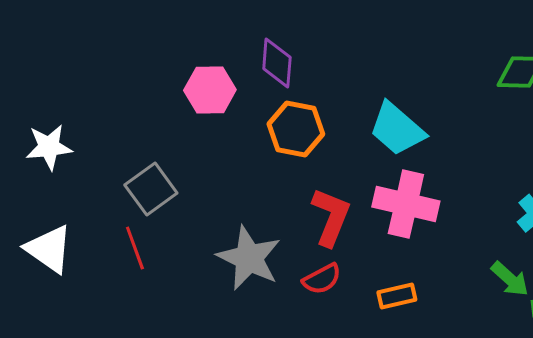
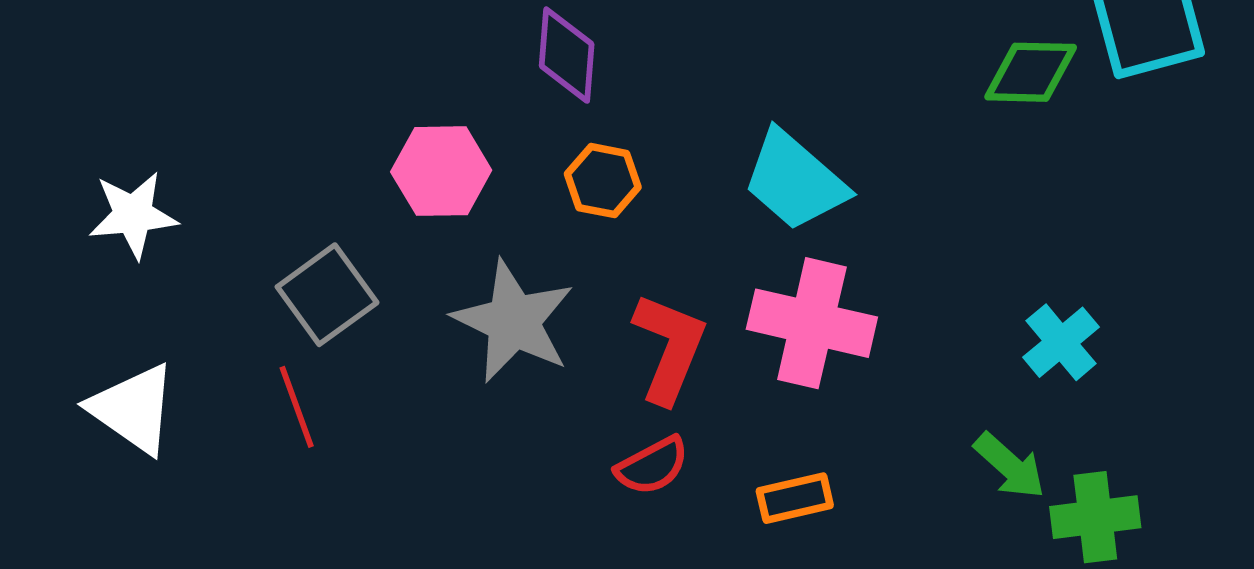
pink hexagon: (210, 90) -> (441, 171), moved
orange hexagon: (296, 129) -> (603, 181), size x0.7
gray star: (249, 258) -> (513, 321), moved

